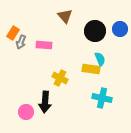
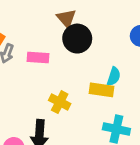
black circle: (95, 31) -> (77, 39), moved
cyan semicircle: (100, 59) -> (114, 76), turned 40

